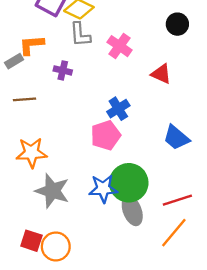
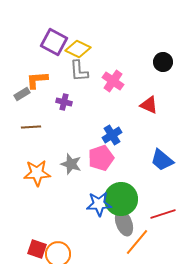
gray star: (52, 191) -> (71, 164), moved, size x0.7
orange line: (174, 233) -> (137, 242), moved

